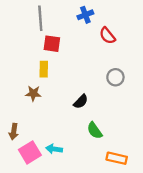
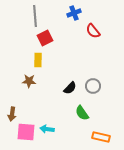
red square: (52, 44) -> (45, 38), turned -35
gray circle: (115, 77) -> (93, 86), moved
pink square: (30, 152) -> (26, 132), turned 36

